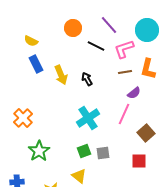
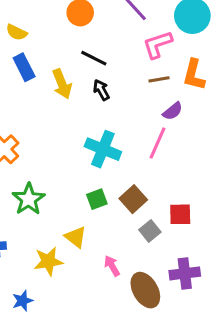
black line: (96, 46) -> (94, 58), moved
cyan cross: (88, 118) -> (103, 149), turned -35
brown square: (146, 133) -> (133, 199), moved
gray square: (103, 153) -> (150, 231), moved, turned -32
yellow triangle: (79, 176) -> (76, 237), moved

